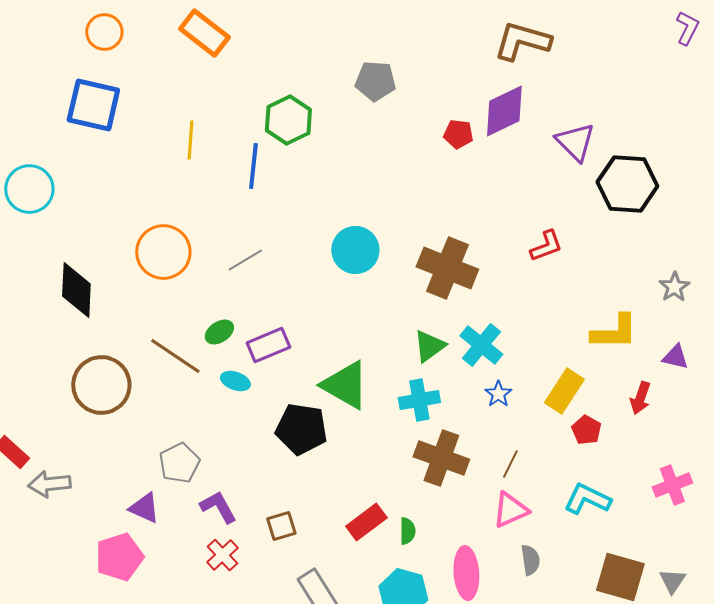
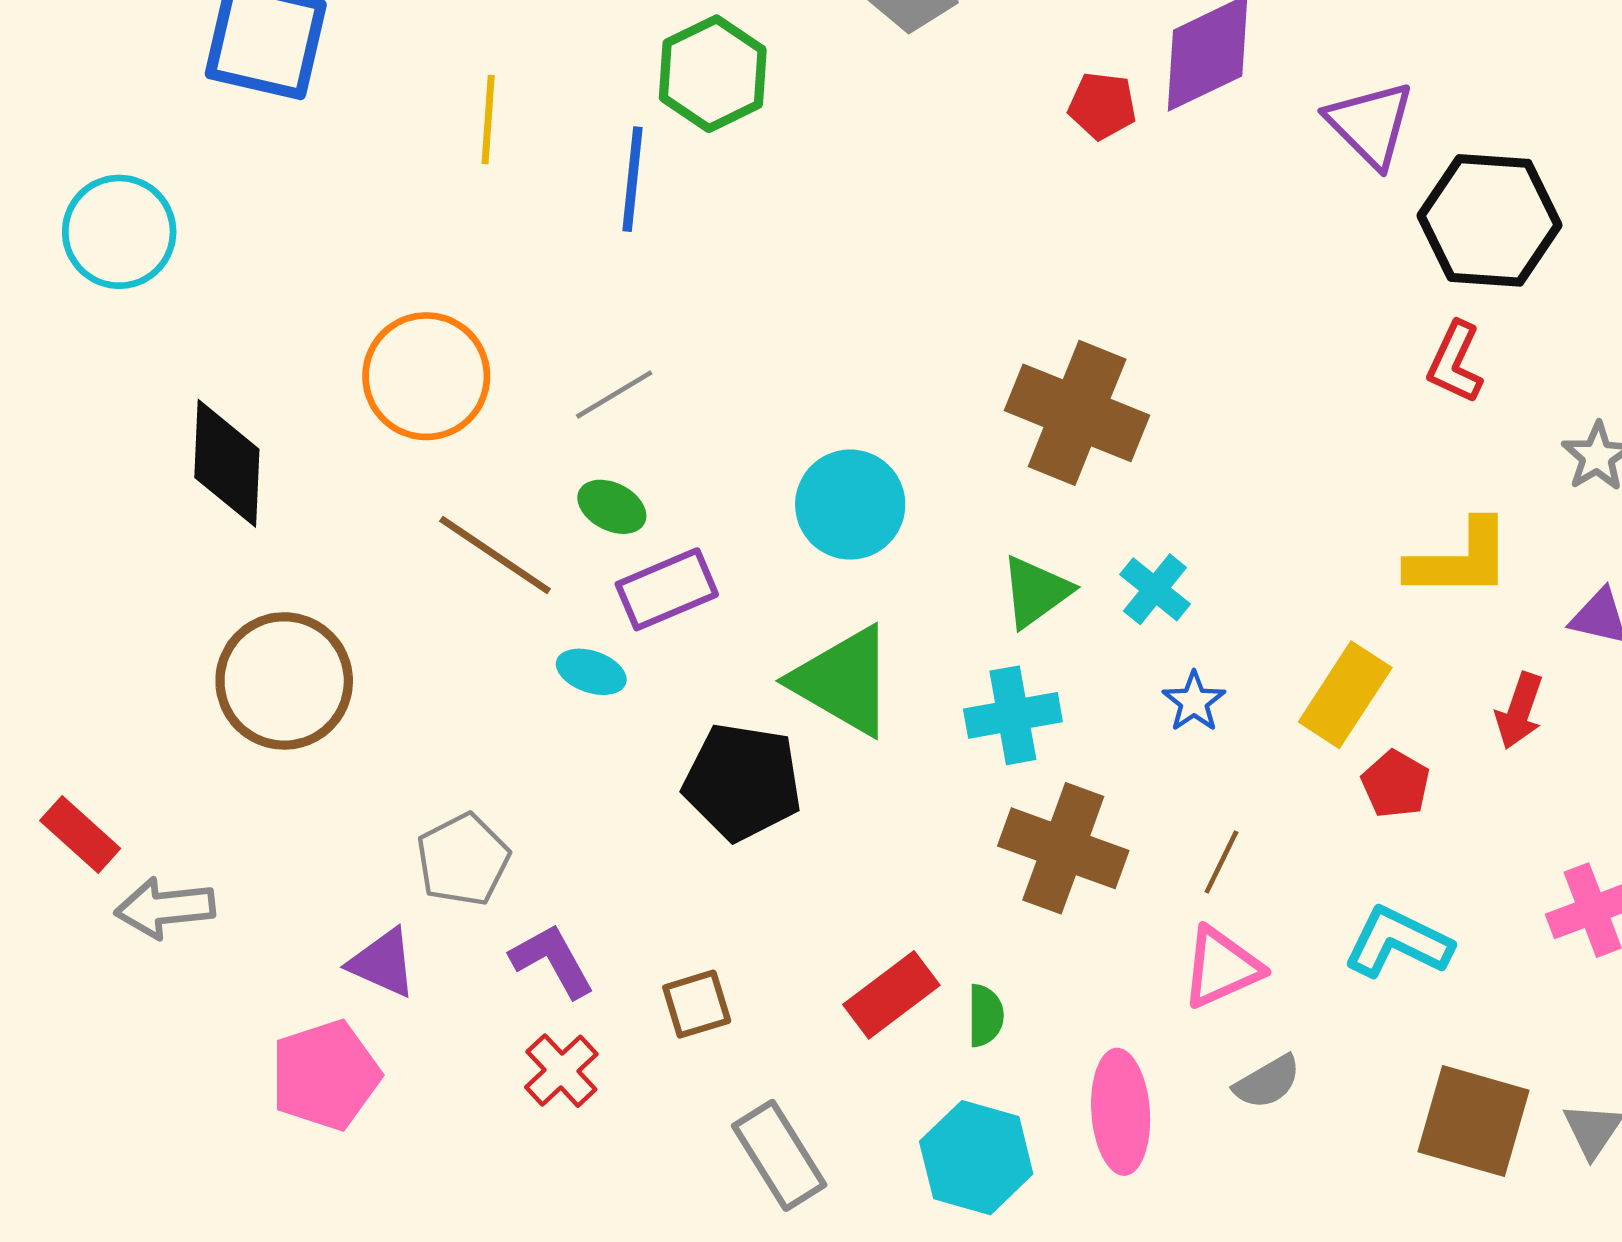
red L-shape: (546, 246) -> (1455, 362), moved, turned 135
cyan circle: (355, 250) -> (850, 505), moved
green ellipse: (219, 332) -> (612, 507), moved, turned 60
cyan cross: (481, 345) -> (1155, 589), size x0.7
brown line: (175, 356) -> (495, 555), moved
gray semicircle: (530, 560) -> (1267, 1082), turned 68

